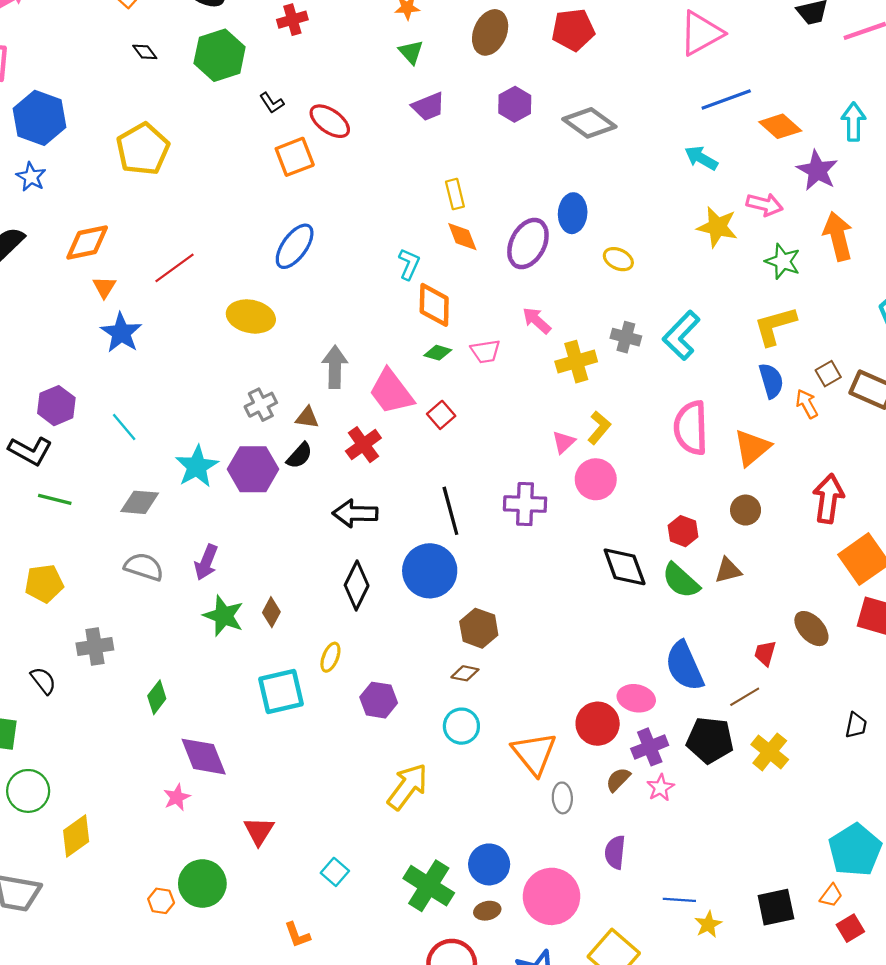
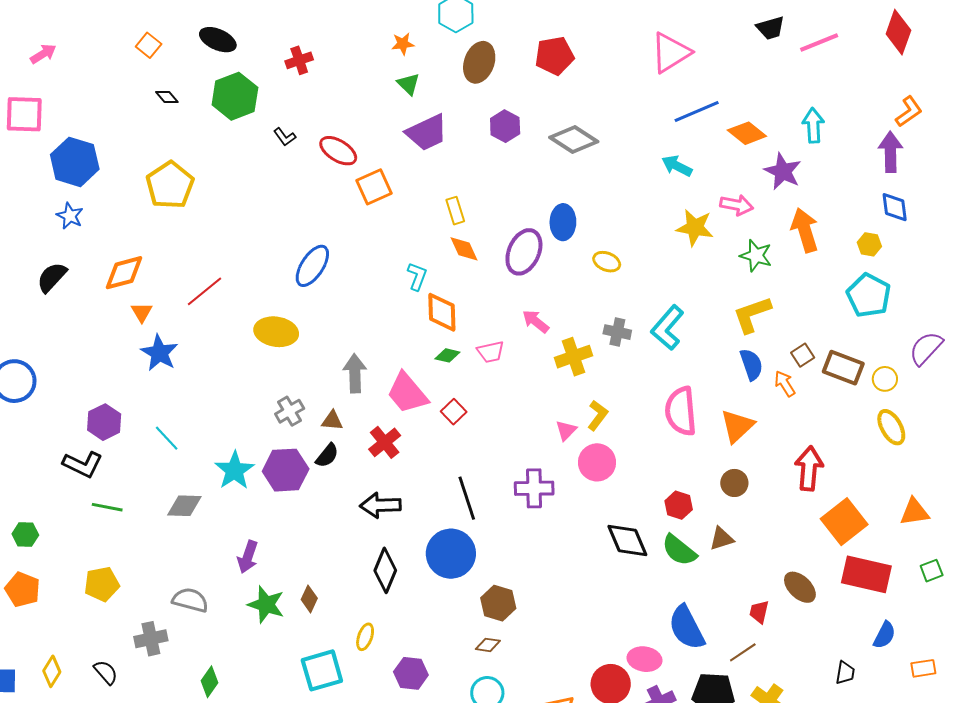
purple trapezoid: (428, 107) -> (427, 133), size x1.4
orange square: (295, 157) -> (374, 187), moved
gray semicircle: (144, 567) -> (190, 600), moved

